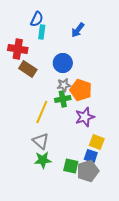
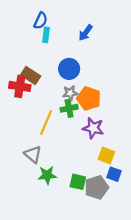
red cross: (18, 49) -> (20, 86), moved
purple star: (85, 117) -> (93, 128), turned 30
gray triangle: (41, 141) -> (33, 154), moved
blue square: (91, 156) -> (114, 174), moved

